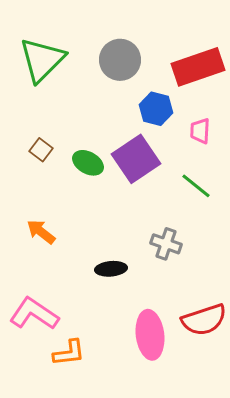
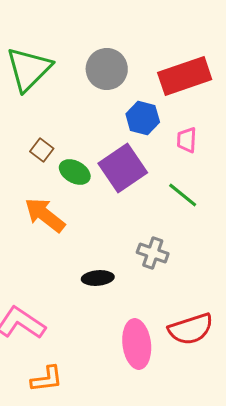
brown square: (41, 150) -> (42, 150), moved
orange arrow: (41, 232) -> (45, 215), moved, size x1.4
orange L-shape: (69, 353) -> (47, 379), moved

